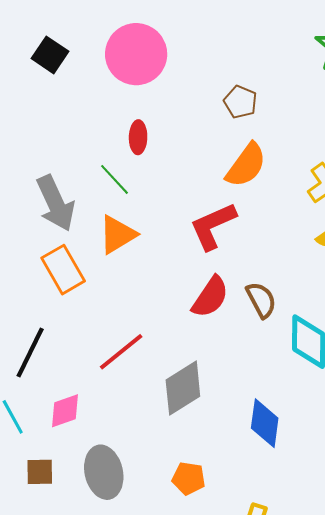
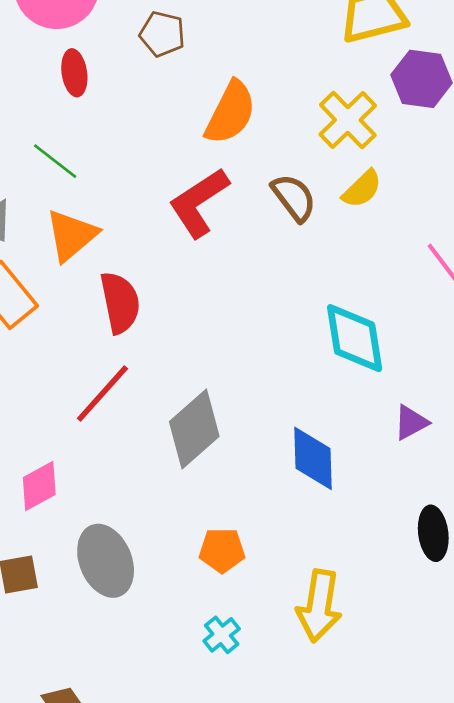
brown pentagon: (240, 102) -> (162, 34), moved
red ellipse: (138, 137) -> (74, 73), moved
red semicircle: (210, 297) -> (120, 303), moved, turned -36
brown semicircle: (261, 300) -> (294, 198), moved

